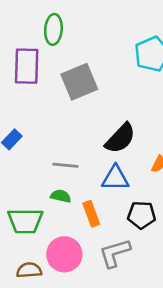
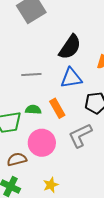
green semicircle: (61, 196) -> (33, 110), moved

